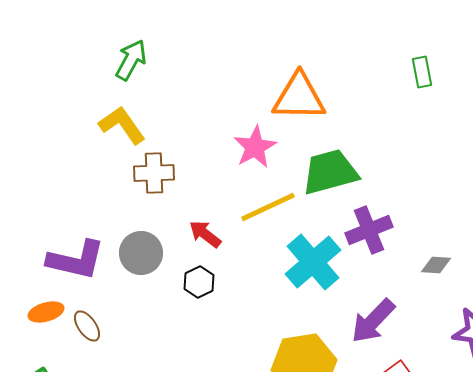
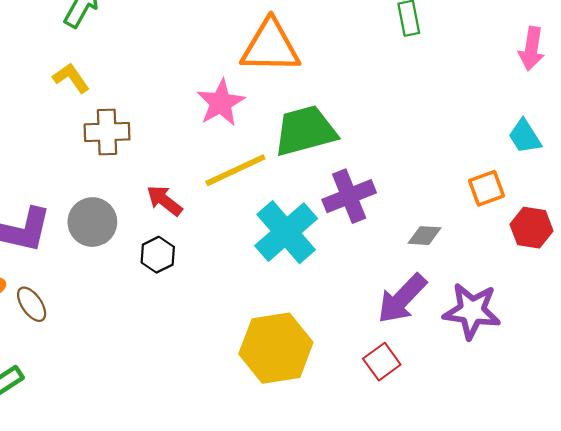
yellow L-shape: (122, 125) -> (71, 78), size x0.7
purple arrow: (373, 321) -> (402, 299), moved

